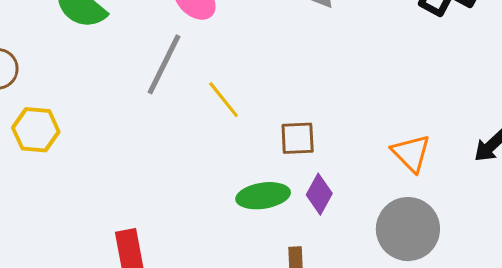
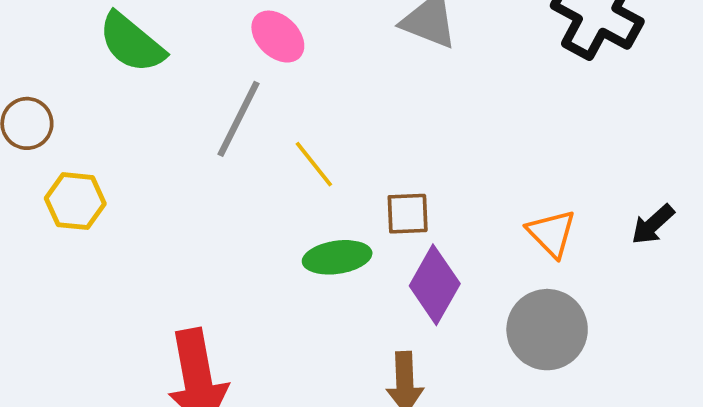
purple diamond: (319, 194) -> (435, 285), size x1.5
green ellipse: (263, 196) -> (337, 257), moved

